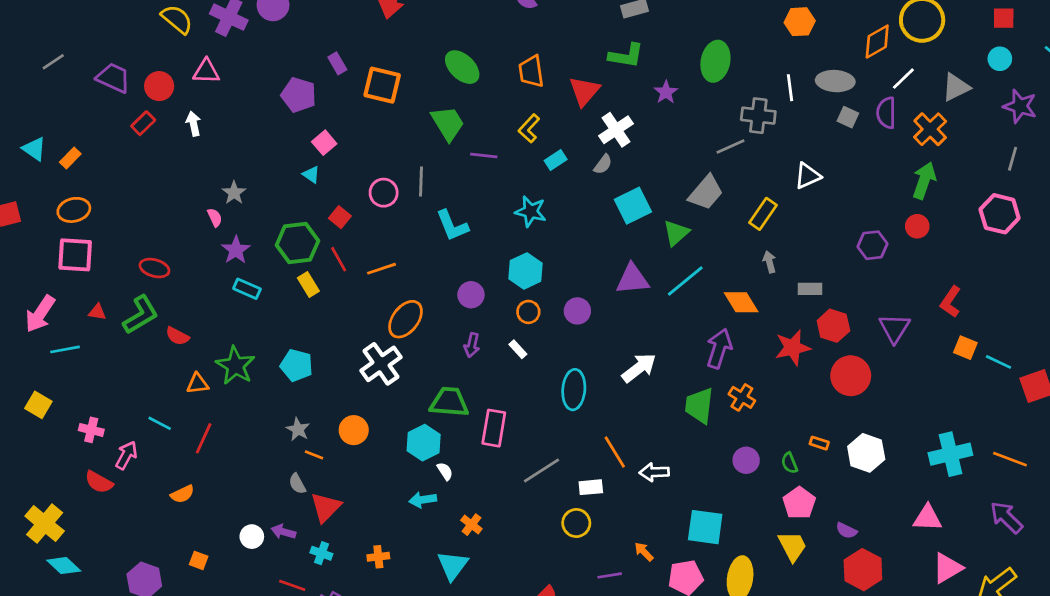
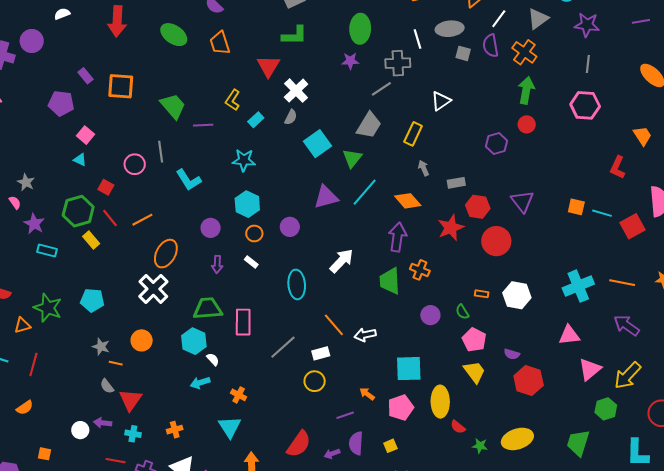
green ellipse: (462, 67) -> (174, 35), moved
orange trapezoid: (531, 71) -> (220, 43), moved
purple star: (666, 92) -> (350, 61), moved, turned -30
red L-shape: (951, 302) -> (617, 167), moved

